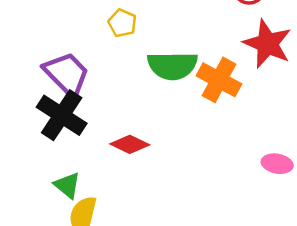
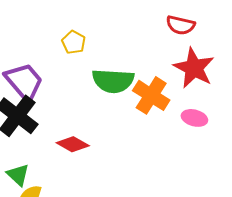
pink ellipse: (277, 164) -> (194, 118), moved

